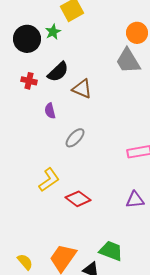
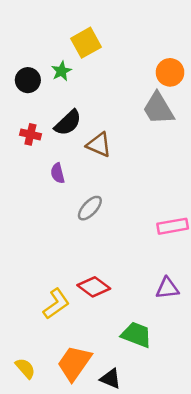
black circle: (27, 39) -> (28, 80), size x0.7
yellow L-shape: (49, 180) -> (56, 304), moved
green trapezoid: (111, 251) -> (136, 335), moved

